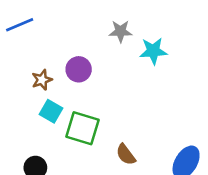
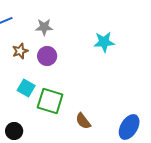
gray star: (121, 31) -> (44, 27), moved
brown star: (42, 80) -> (20, 51), moved

